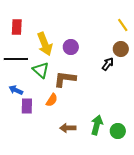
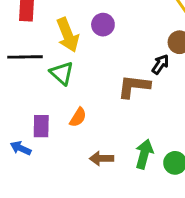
purple circle: (71, 47) -> (103, 25), moved
brown L-shape: (65, 79) -> (134, 86), moved
blue arrow: (16, 90) -> (21, 148), moved

